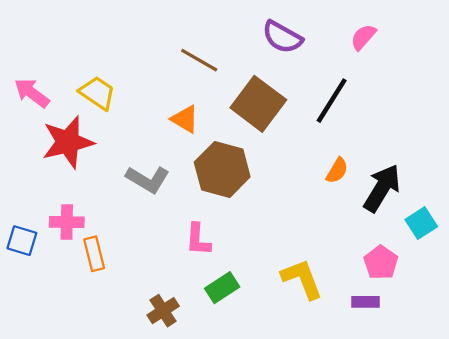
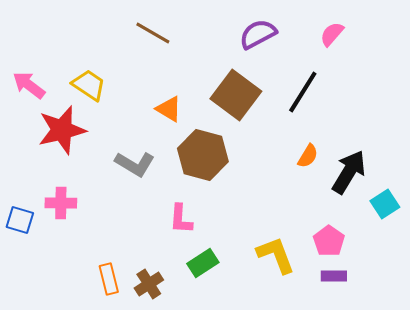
purple semicircle: (282, 37) -> (258, 34), turned 123
brown line: (199, 60) -> (153, 33), moved
orange rectangle: (94, 254) -> (109, 279), moved
pink pentagon: (381, 263) -> (329, 241), moved

